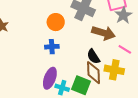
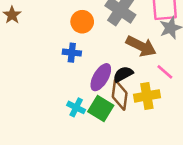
black semicircle: (93, 56) -> (123, 74), turned 84
yellow cross: (114, 70) -> (147, 96), turned -30
purple ellipse: (50, 78) -> (101, 77), moved

